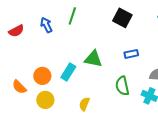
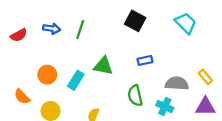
green line: (72, 16) -> (80, 30), moved
blue arrow: (46, 25) -> (52, 29), turned 126
orange circle: (42, 76) -> (47, 75), moved

